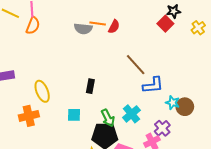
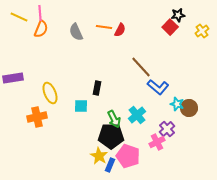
gray semicircle: (83, 29) -> (76, 32), moved, turned 60
blue L-shape: (153, 85) -> (158, 87), turned 45
cyan square: (74, 115) -> (81, 106), moved

